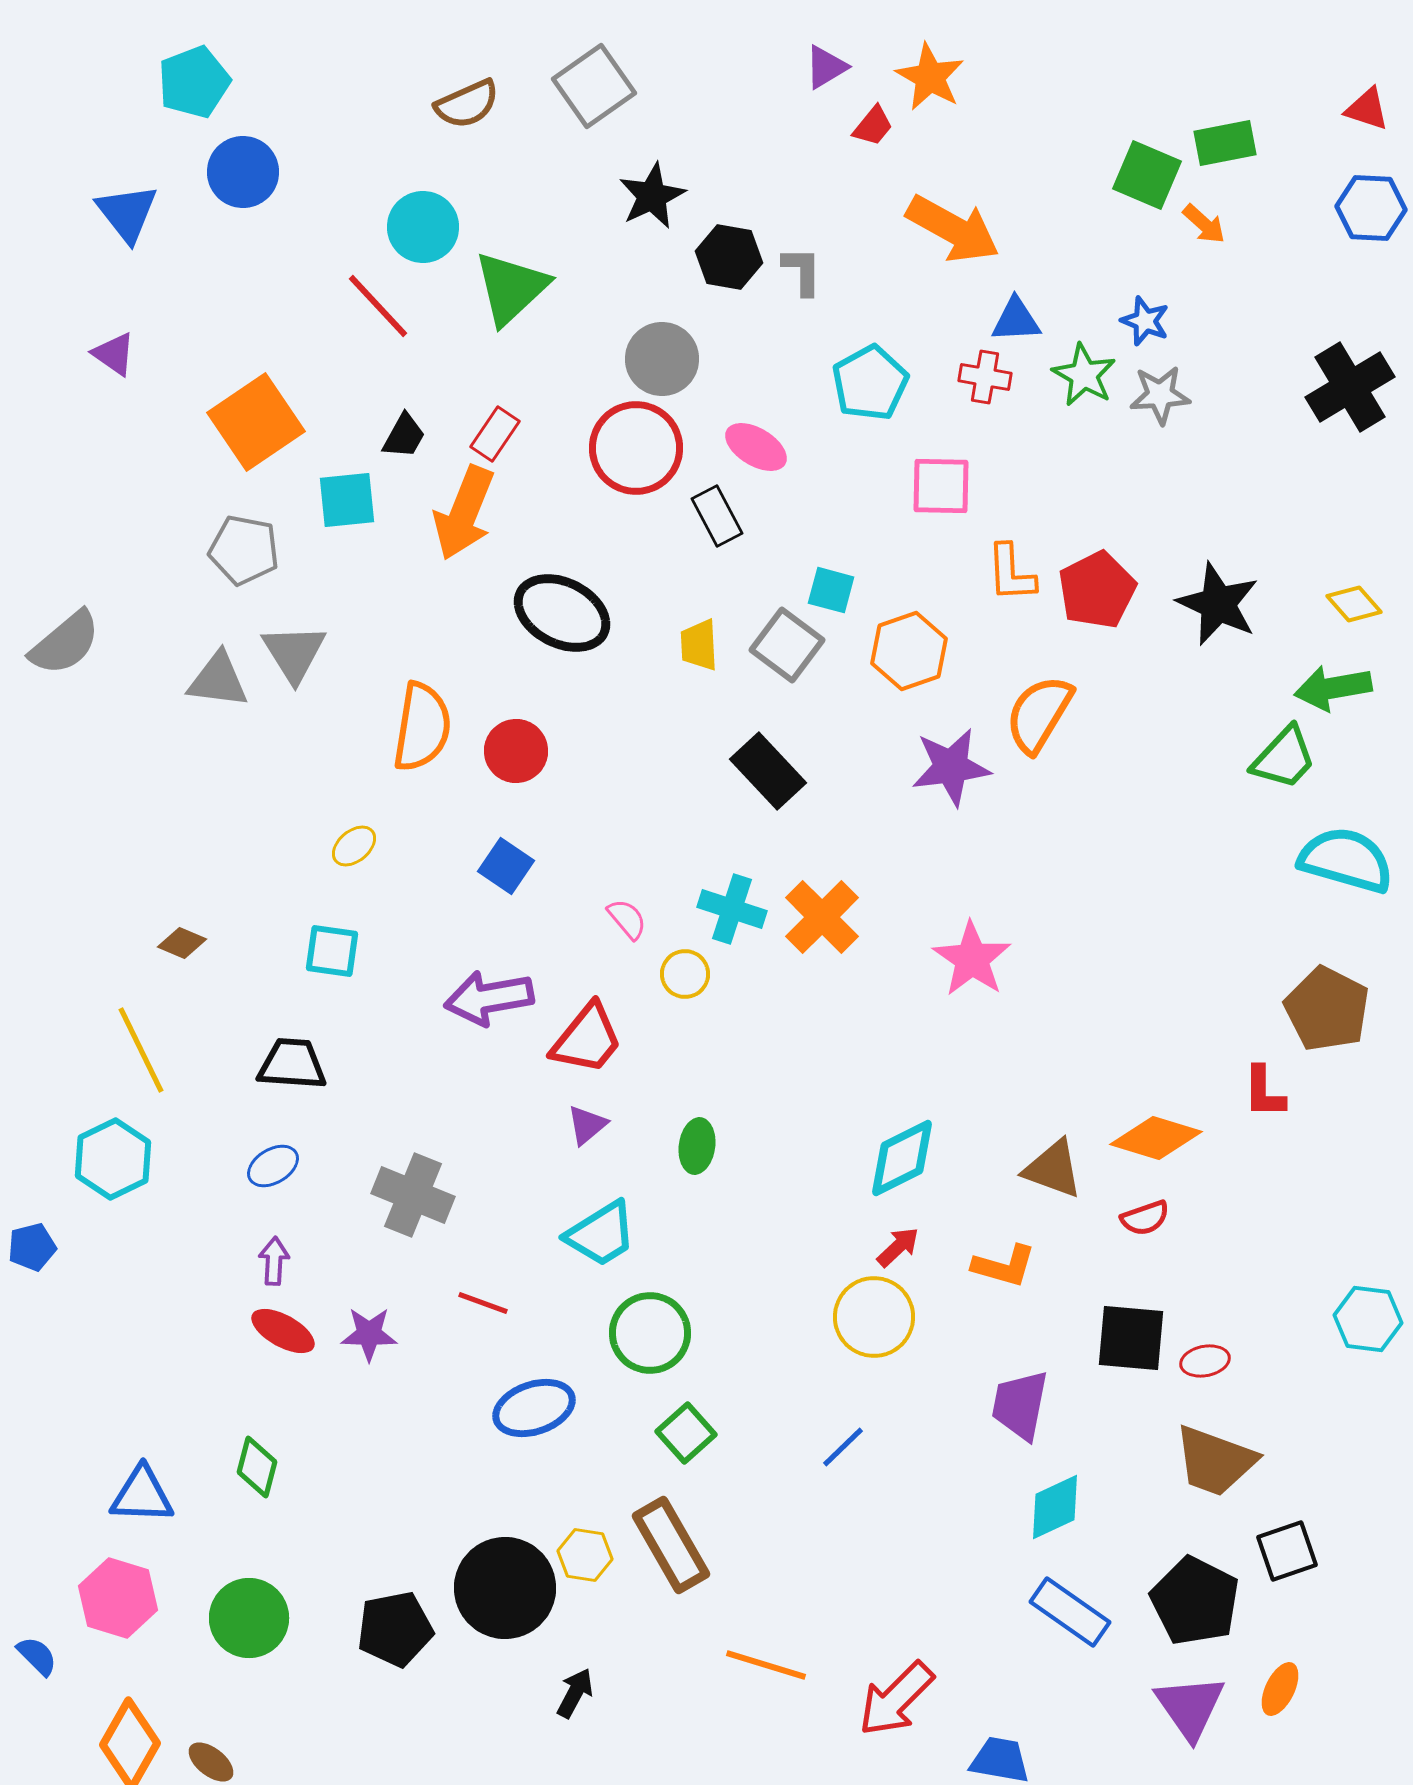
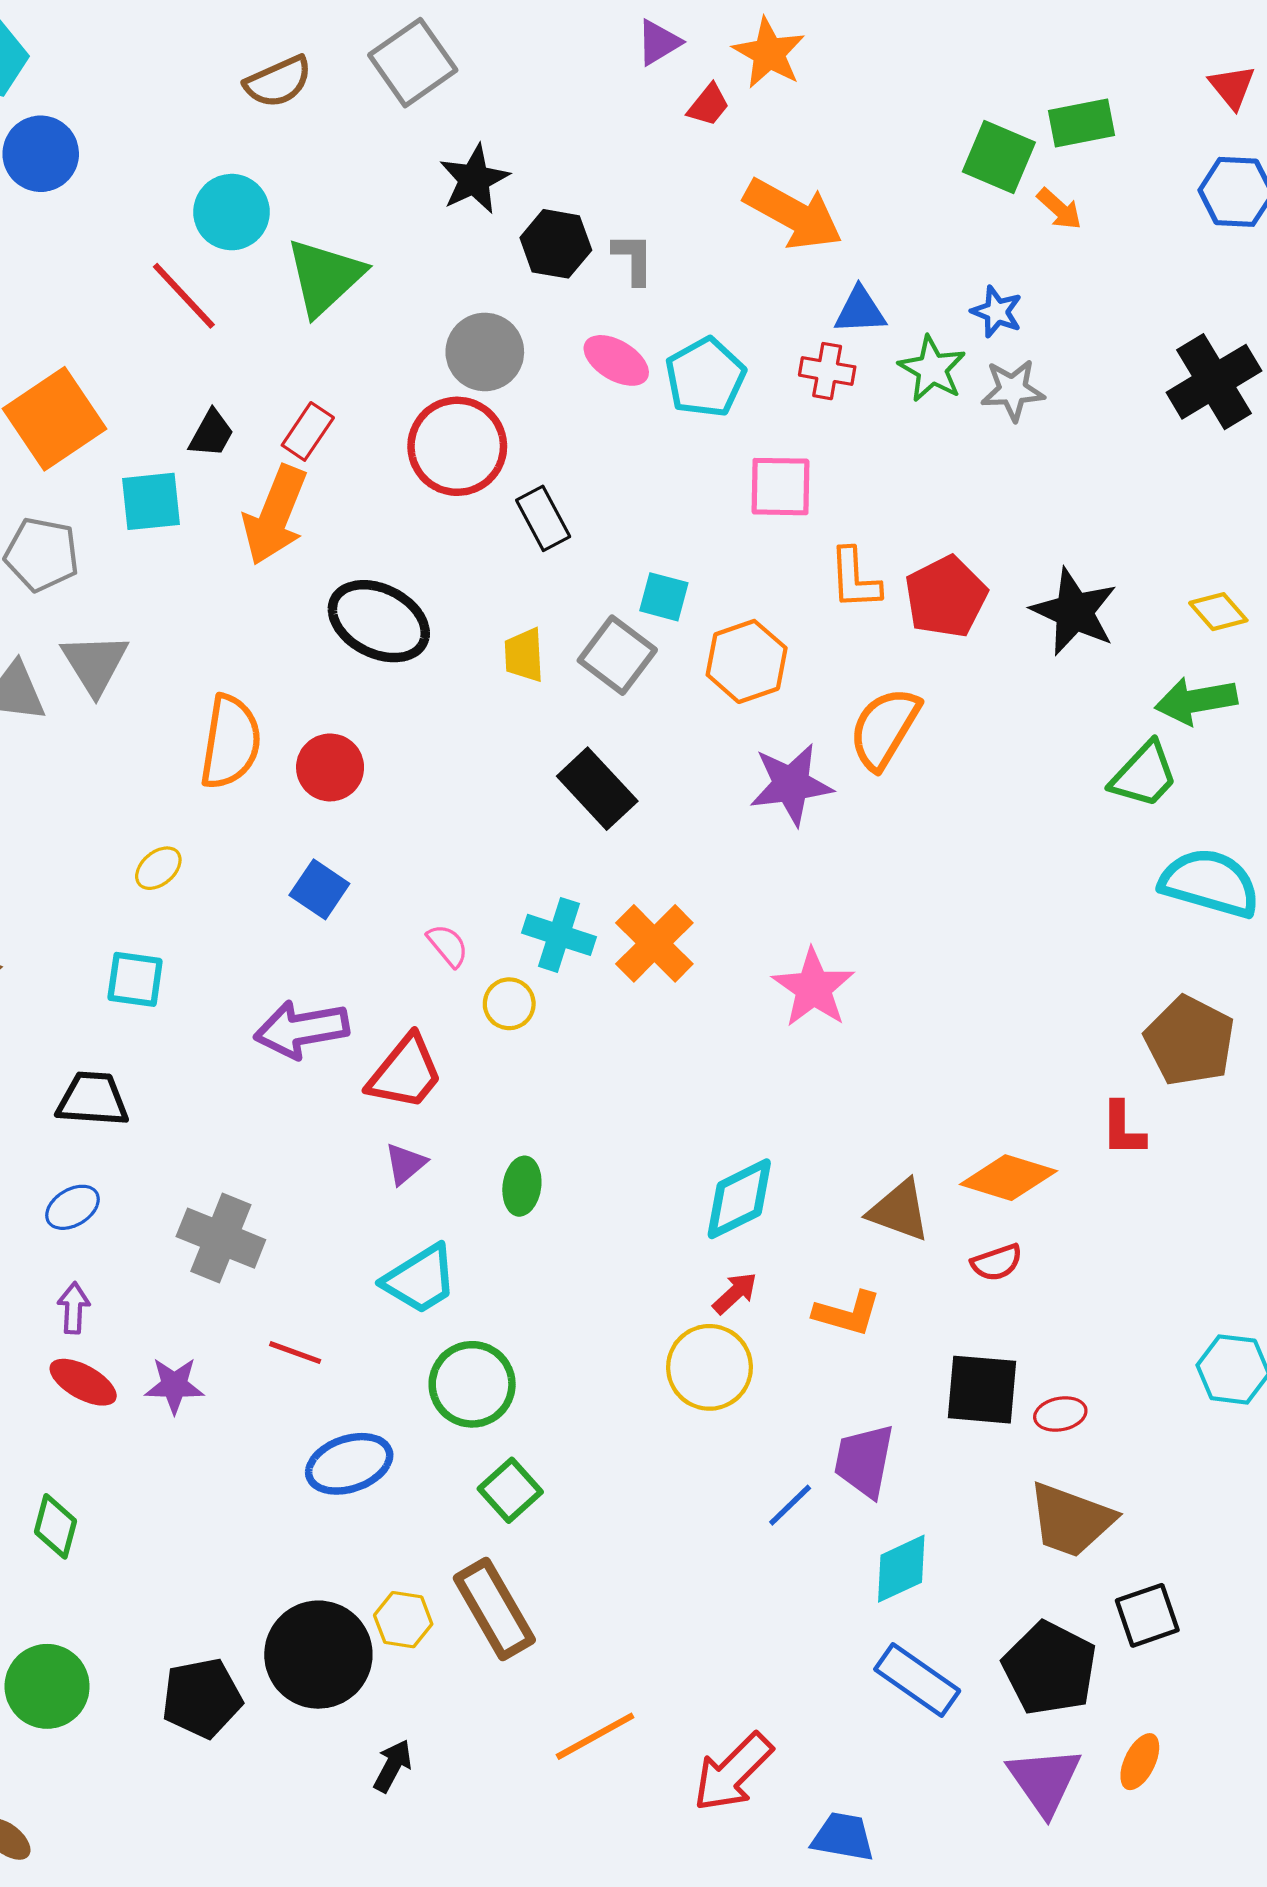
red triangle: (1367, 109) -> (1232, 87), turned 33
pink ellipse: (756, 447) -> (616, 360), moved
blue line: (843, 1447) -> (790, 1505), moved
orange line: (766, 1665) -> (595, 1736), turned -46

